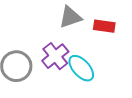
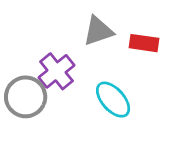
purple cross: (55, 56) -> (57, 71), moved

